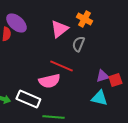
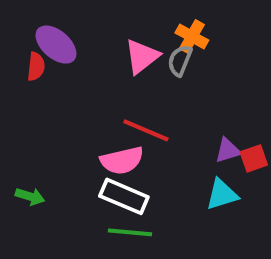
gray semicircle: (78, 44) -> (180, 61), moved
cyan triangle: (99, 98) -> (222, 194), turned -30
white rectangle: (28, 99) -> (124, 196), moved

